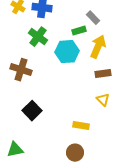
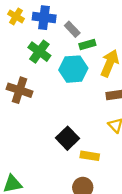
gray rectangle: (93, 18) -> (72, 29), moved
black square: (32, 111) -> (68, 138), moved

